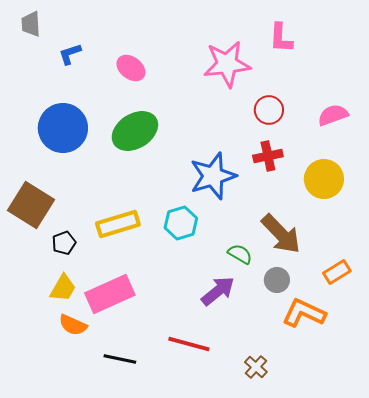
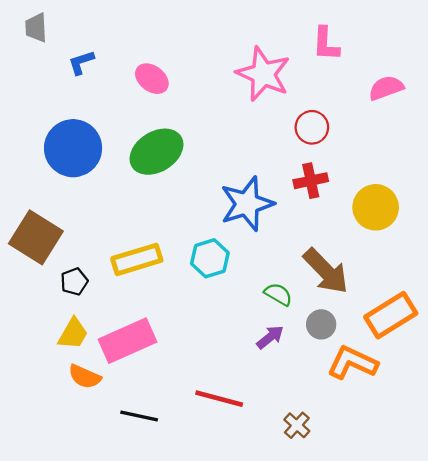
pink star: (227, 64) -> (263, 74), turned 30
pink semicircle: (333, 115) -> (386, 88), moved
orange rectangle: (337, 272) -> (391, 315), size x1.6
purple arrow: (218, 291) -> (270, 337), moved, size x0.7

